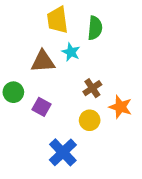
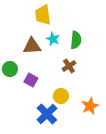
green semicircle: (95, 28) -> (76, 40), moved
orange star: (120, 107) -> (90, 106), moved, turned 30
yellow circle: (90, 120) -> (61, 96), moved

